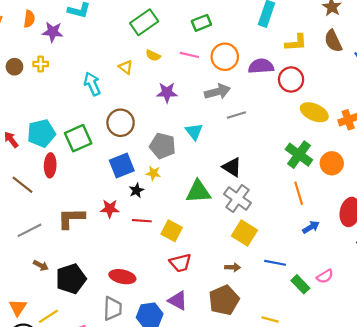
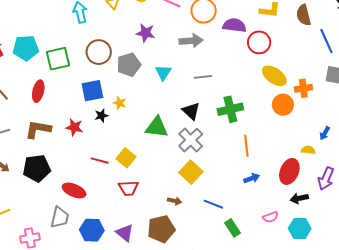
gray line: (236, 115) -> (203, 77), moved
gray pentagon: (163, 146) -> (129, 65), moved, turned 30
green cross: (299, 155) -> (230, 109), moved, turned 30
orange circle: (332, 163) -> (283, 105), moved
red ellipse: (50, 165) -> (38, 91), moved
red line: (142, 221) -> (100, 161), moved
pink semicircle: (325, 276) -> (271, 217), moved
black pentagon: (71, 279) -> (37, 168), moved
purple triangle: (178, 301) -> (125, 233), moved

